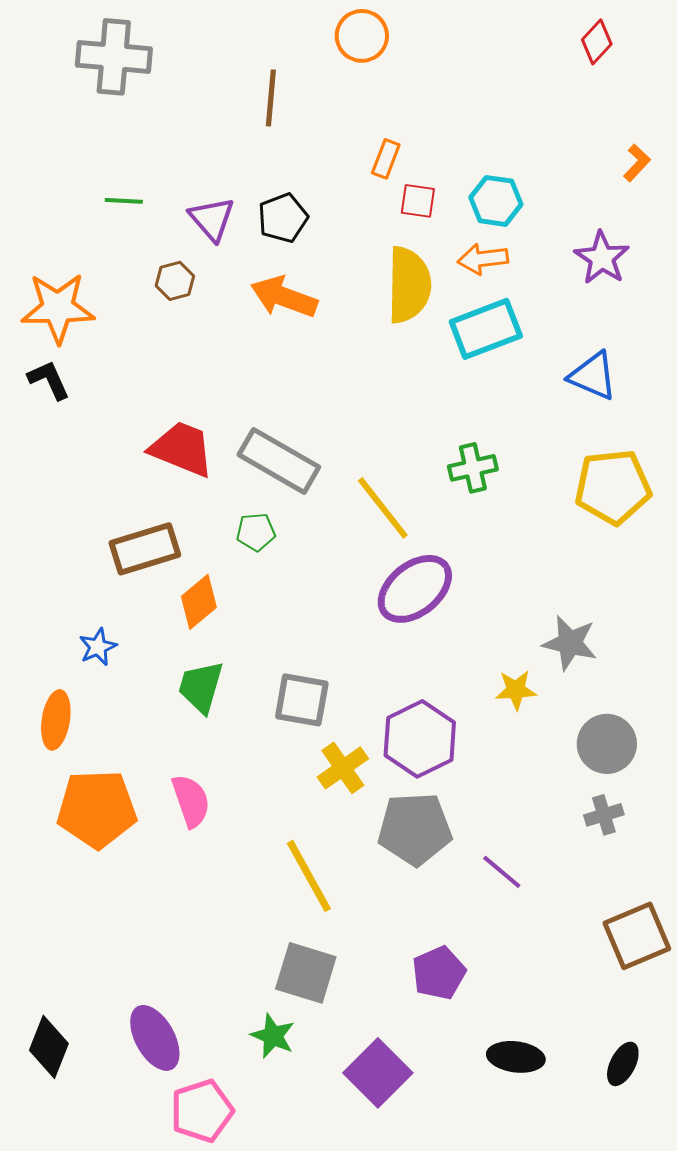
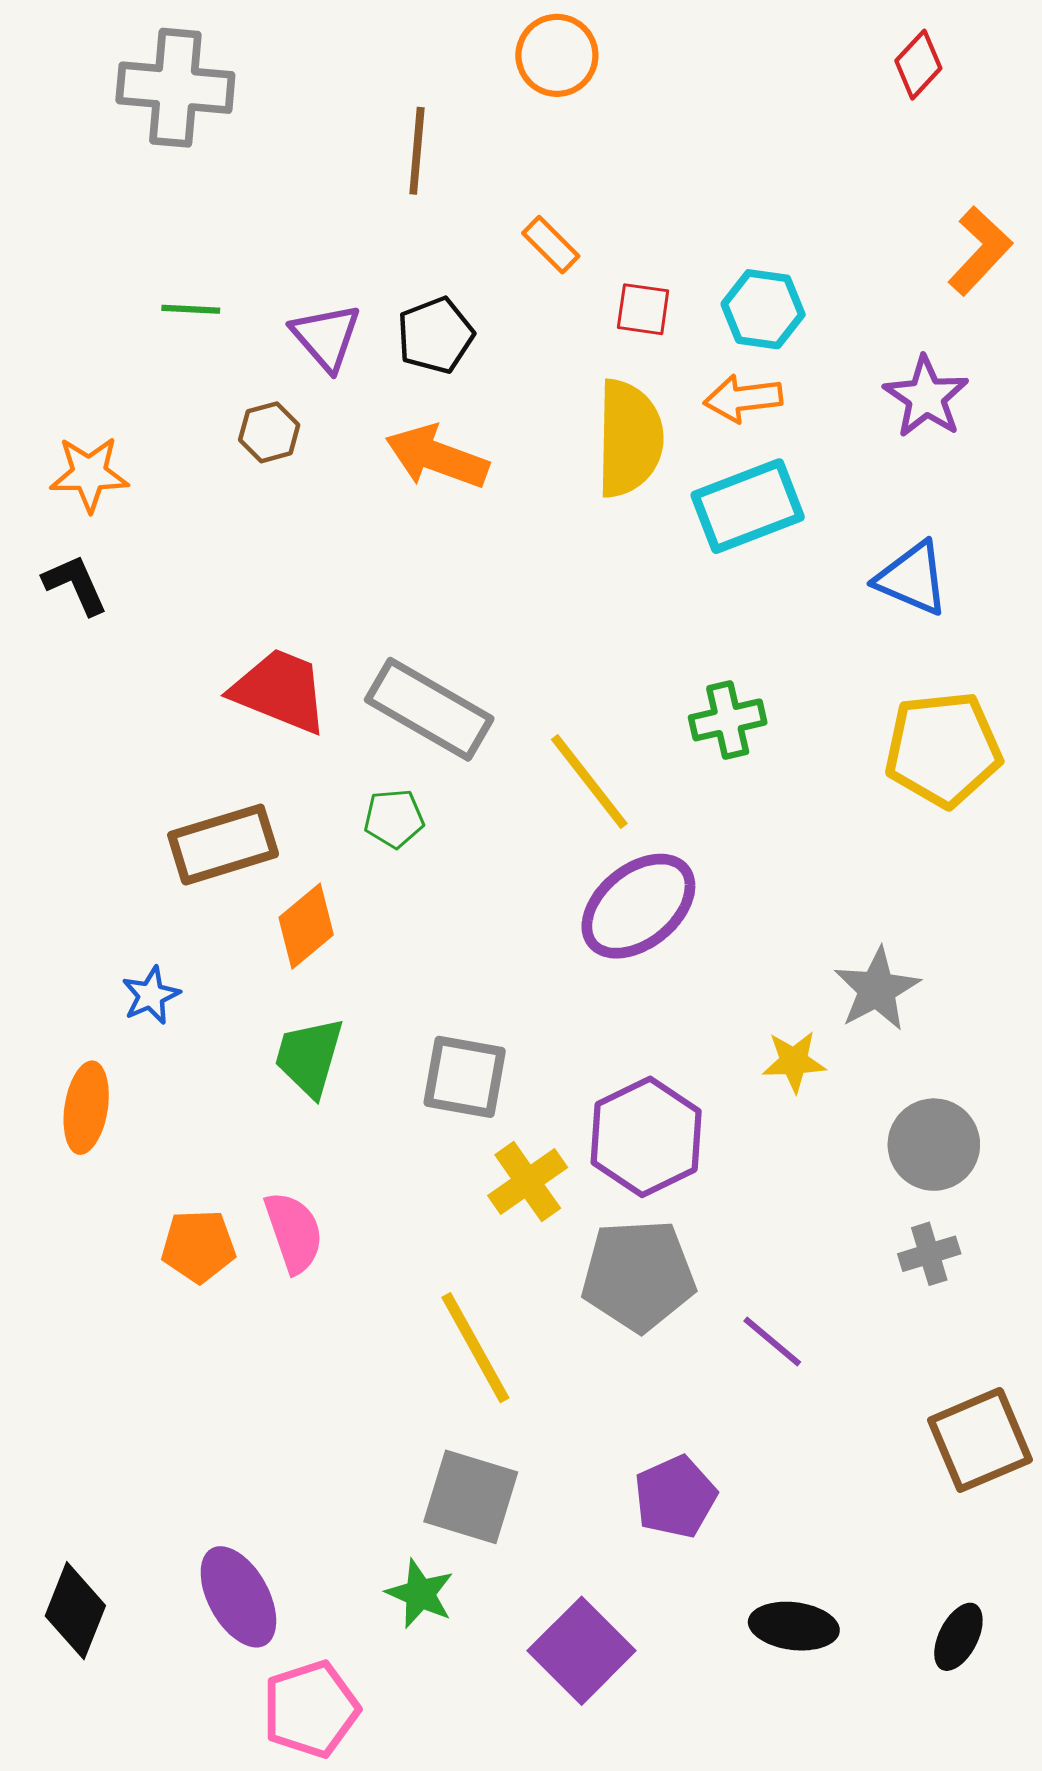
orange rectangle: (386, 159) -> (551, 245), moved, turned -66
orange L-shape: (637, 163) -> (980, 251), size x1.5
orange star: (58, 308) -> (89, 474), size x0.7
gray star: (570, 643) -> (877, 989), turned 30
orange pentagon: (97, 809) -> (198, 1246), moved, size x0.6

